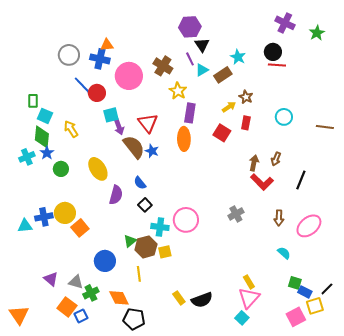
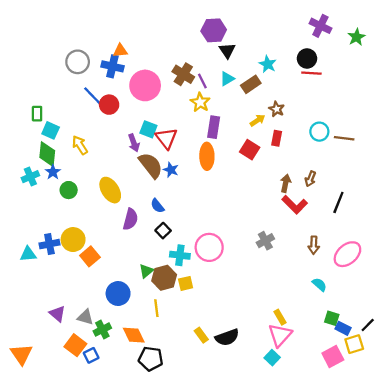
purple line: (190, 59) -> (202, 81), moved
cyan square: (111, 115) -> (148, 129), moved, turned 35
brown line: (325, 127) -> (344, 138), moved

